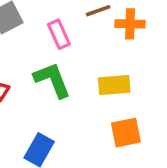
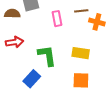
green L-shape: (52, 80) -> (47, 56), moved

